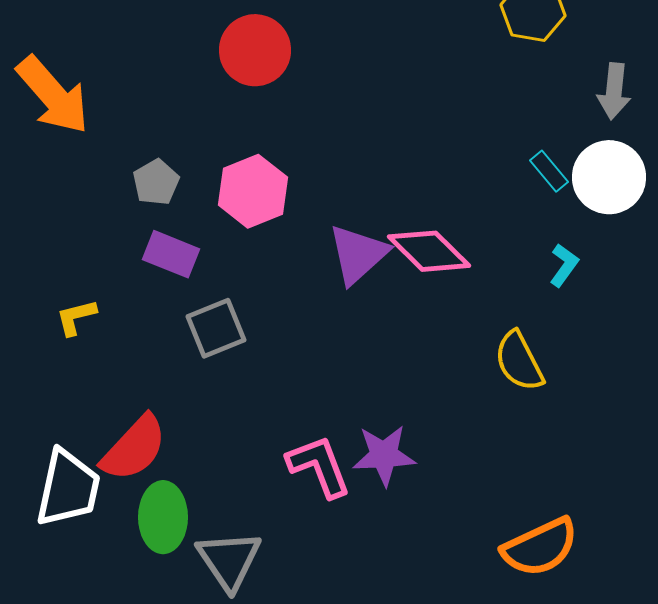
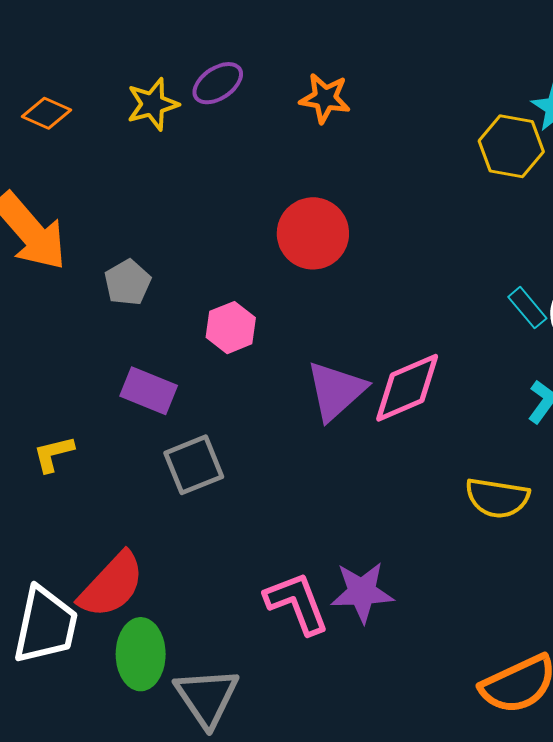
red circle: (255, 50) -> (313, 233), moved
gray pentagon: (156, 182) -> (128, 283), moved
pink hexagon: (253, 191) -> (231, 328), size x0.7
pink diamond: (429, 251) -> (407, 388), turned -68
yellow semicircle: (519, 361) -> (497, 498), turned -54

